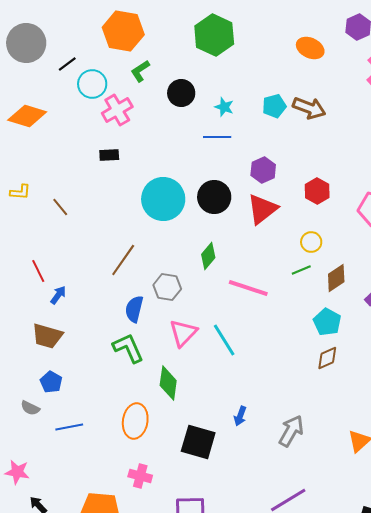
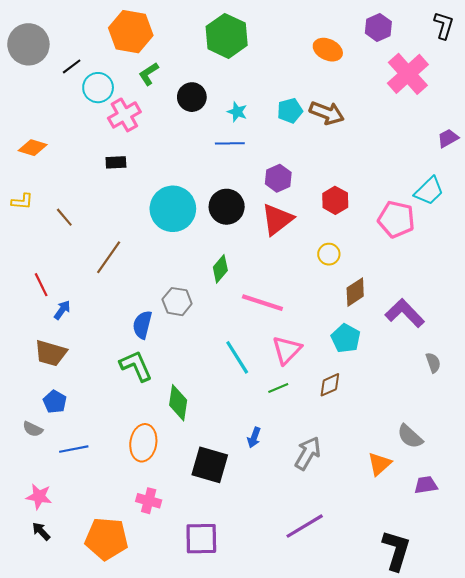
orange diamond: (27, 116) -> (33, 148), moved, size x0.7
brown line: (123, 260) -> (109, 257), moved
green line: (301, 270) -> (278, 388), moved
pink triangle: (183, 333) -> (287, 350), moved
brown diamond: (327, 358) -> (330, 385), moved
pink star: (17, 472) -> (39, 497), moved

